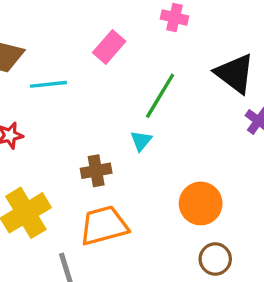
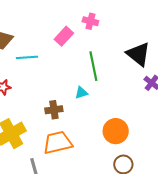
pink cross: (175, 17) -> (90, 21), moved
green line: (160, 96) -> (93, 66), turned -44
cyan triangle: (141, 141) -> (81, 93), turned 32

